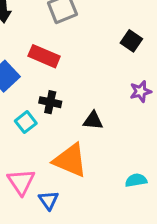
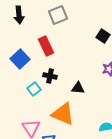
red rectangle: (44, 56) -> (46, 46), turned 42

